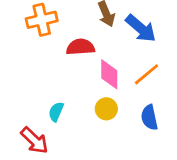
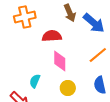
pink diamond: (109, 74) -> (60, 61), moved
yellow circle: (106, 109) -> (68, 88), moved

